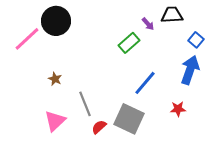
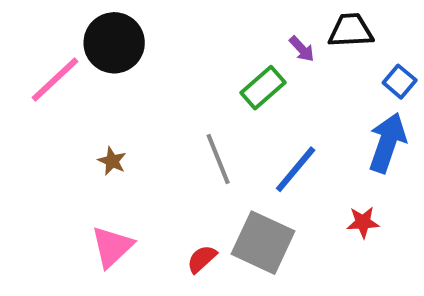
gray line: (85, 104) -> (218, 159), moved

